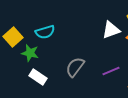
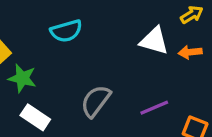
white triangle: (111, 30) -> (154, 41), turned 36
cyan semicircle: (45, 32) -> (66, 31), moved

